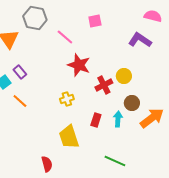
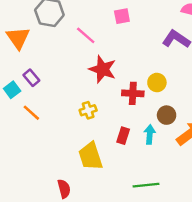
red cross: (104, 85) -> (133, 93), turned 30
green line: (115, 161) -> (146, 185), turned -30

